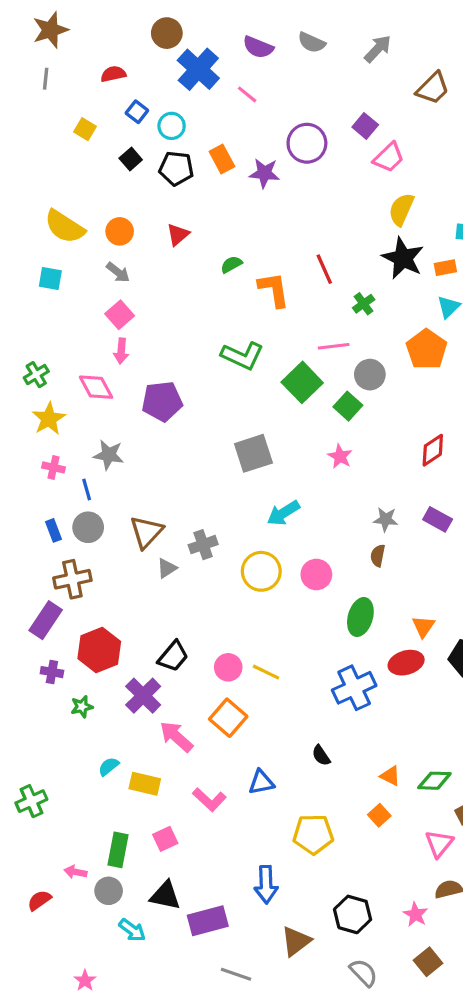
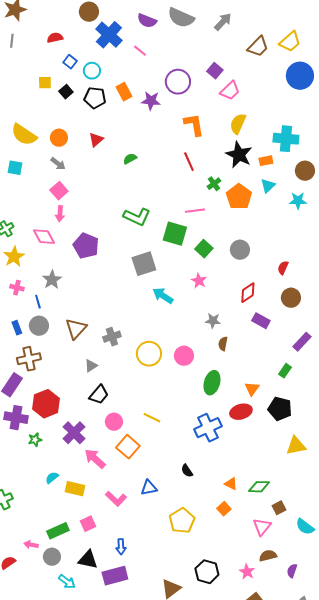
gray semicircle: (312, 42) -> (181, 18), size x1.5
yellow square: (85, 129) -> (45, 83), moved, turned -32
orange L-shape: (274, 290) -> (194, 125), moved
orange pentagon: (427, 349) -> (239, 197), moved
gray circle: (370, 375) -> (240, 250), moved
green square: (302, 382) -> (175, 234), turned -30
purple pentagon: (162, 401) -> (86, 246), turned 30
red diamond: (433, 450) -> (248, 293), moved
gray square: (253, 453) -> (144, 264), moved
gray star: (109, 455) -> (52, 280), turned 30
cyan arrow: (283, 513) -> (163, 296), moved, turned 65
gray star: (386, 519) -> (213, 321), moved
gray triangle: (167, 568) -> (91, 366), moved
black trapezoid: (173, 656) -> (99, 395), moved
pink circle: (228, 667) -> (114, 422), moved
purple cross: (52, 672) -> (16, 418), size x1.6
yellow pentagon: (313, 834) -> (182, 521), turned -30
green rectangle: (118, 850) -> (58, 531), turned 55
blue arrow: (266, 885) -> (121, 547), moved, size x0.7

